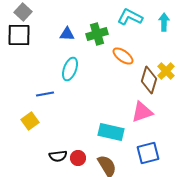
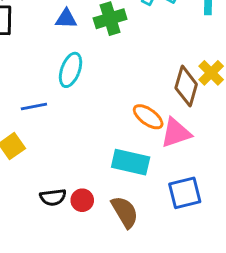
orange ellipse: (123, 56) -> (148, 117), moved

